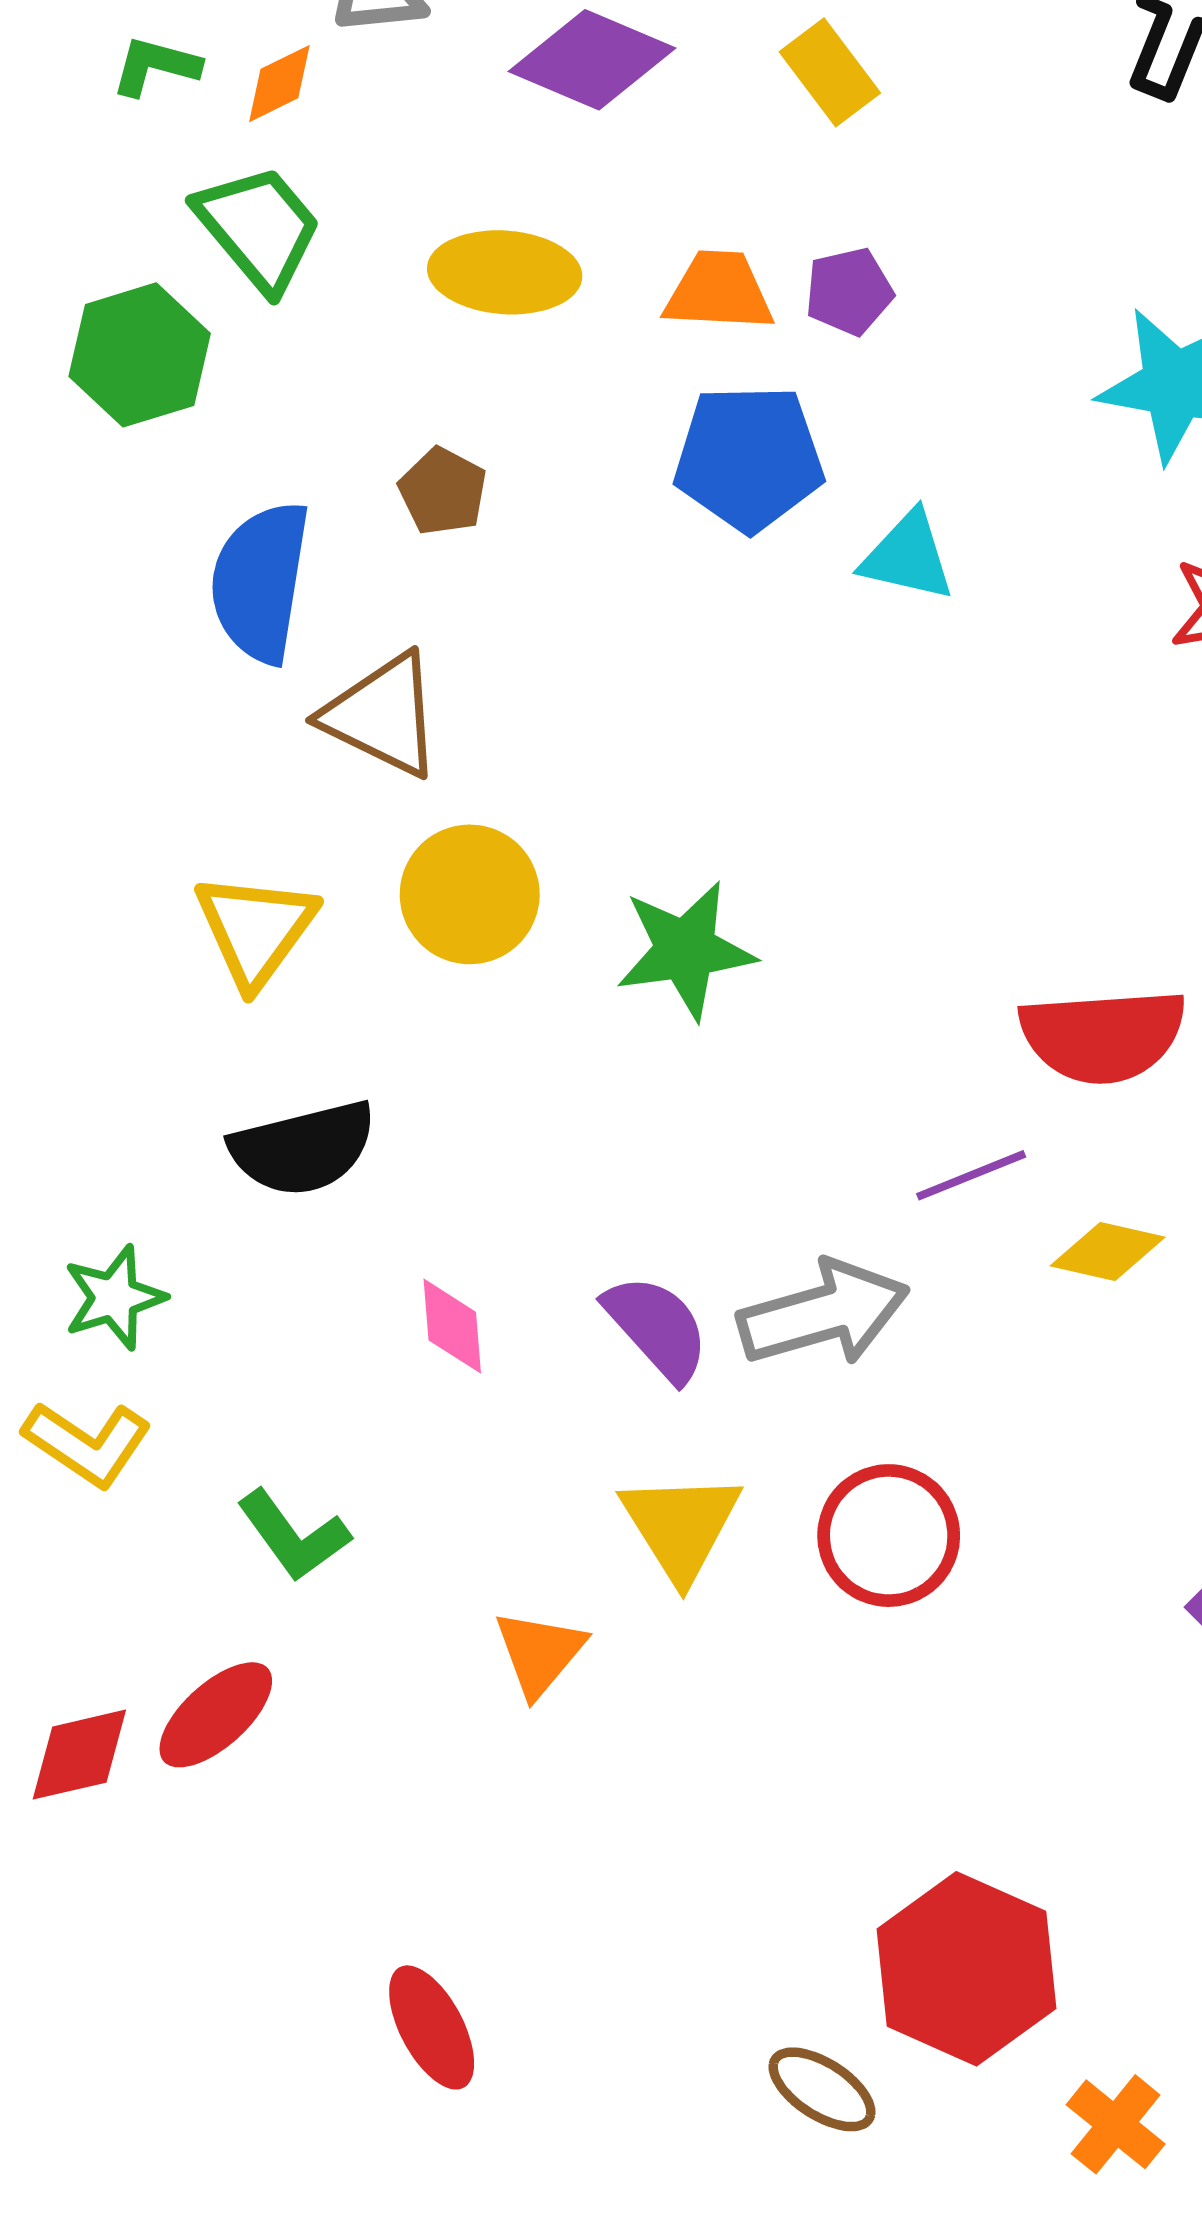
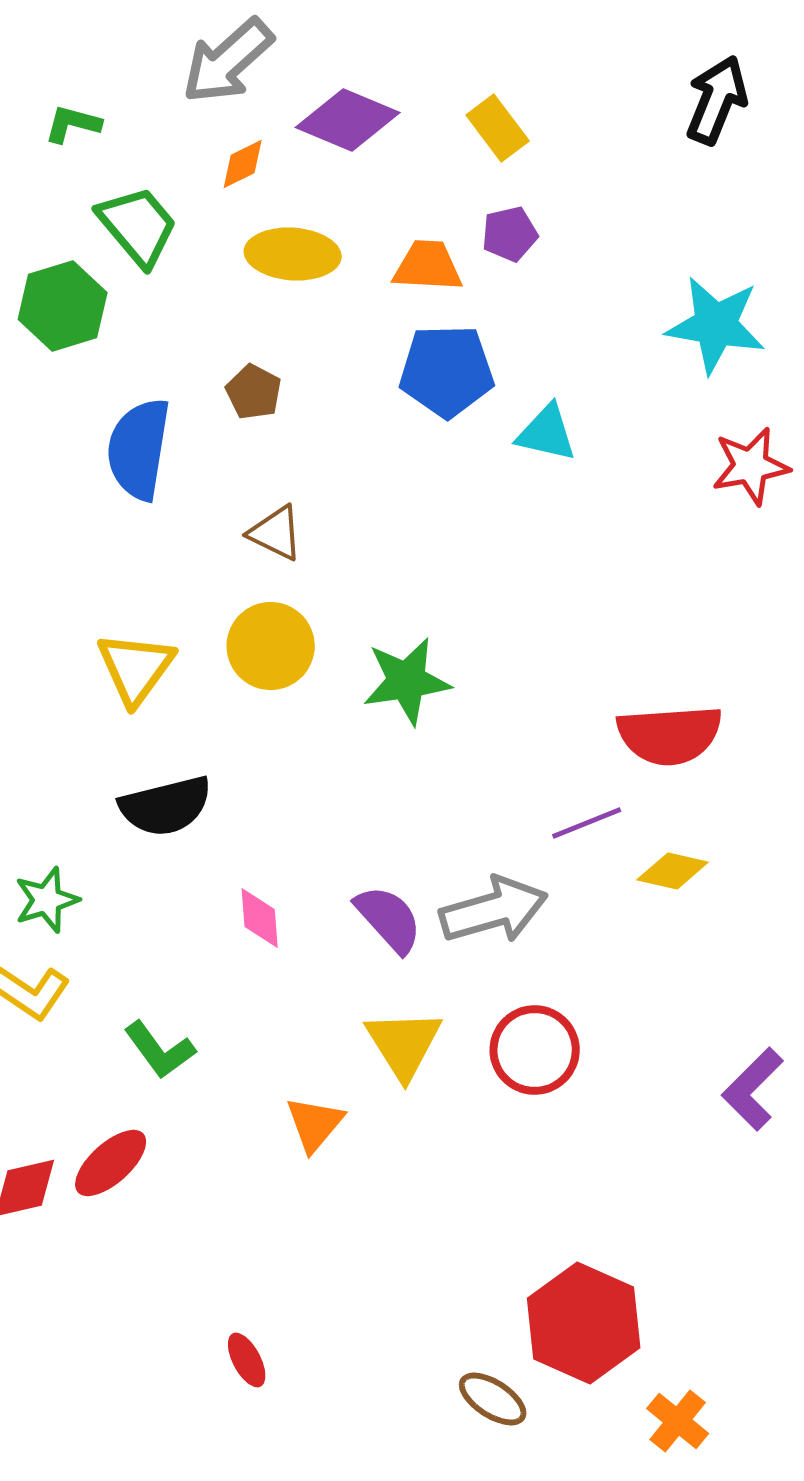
orange diamond: (279, 84) -> (243, 164), moved
purple pentagon: (849, 291) -> (510, 234), moved
brown triangle: (382, 715) -> (276, 533), moved, size x0.7
red ellipse: (432, 2027) -> (247, 1360), size x0.7

